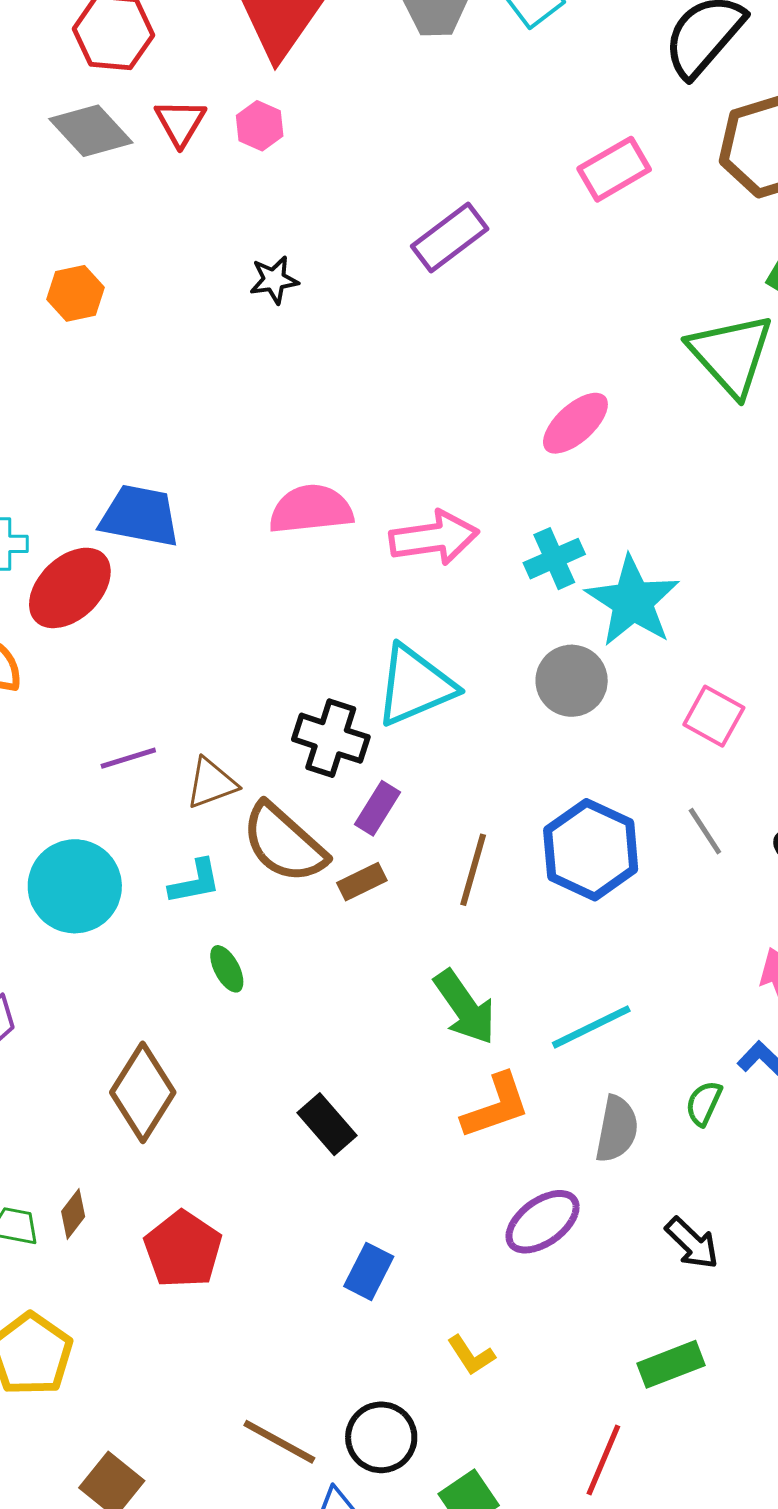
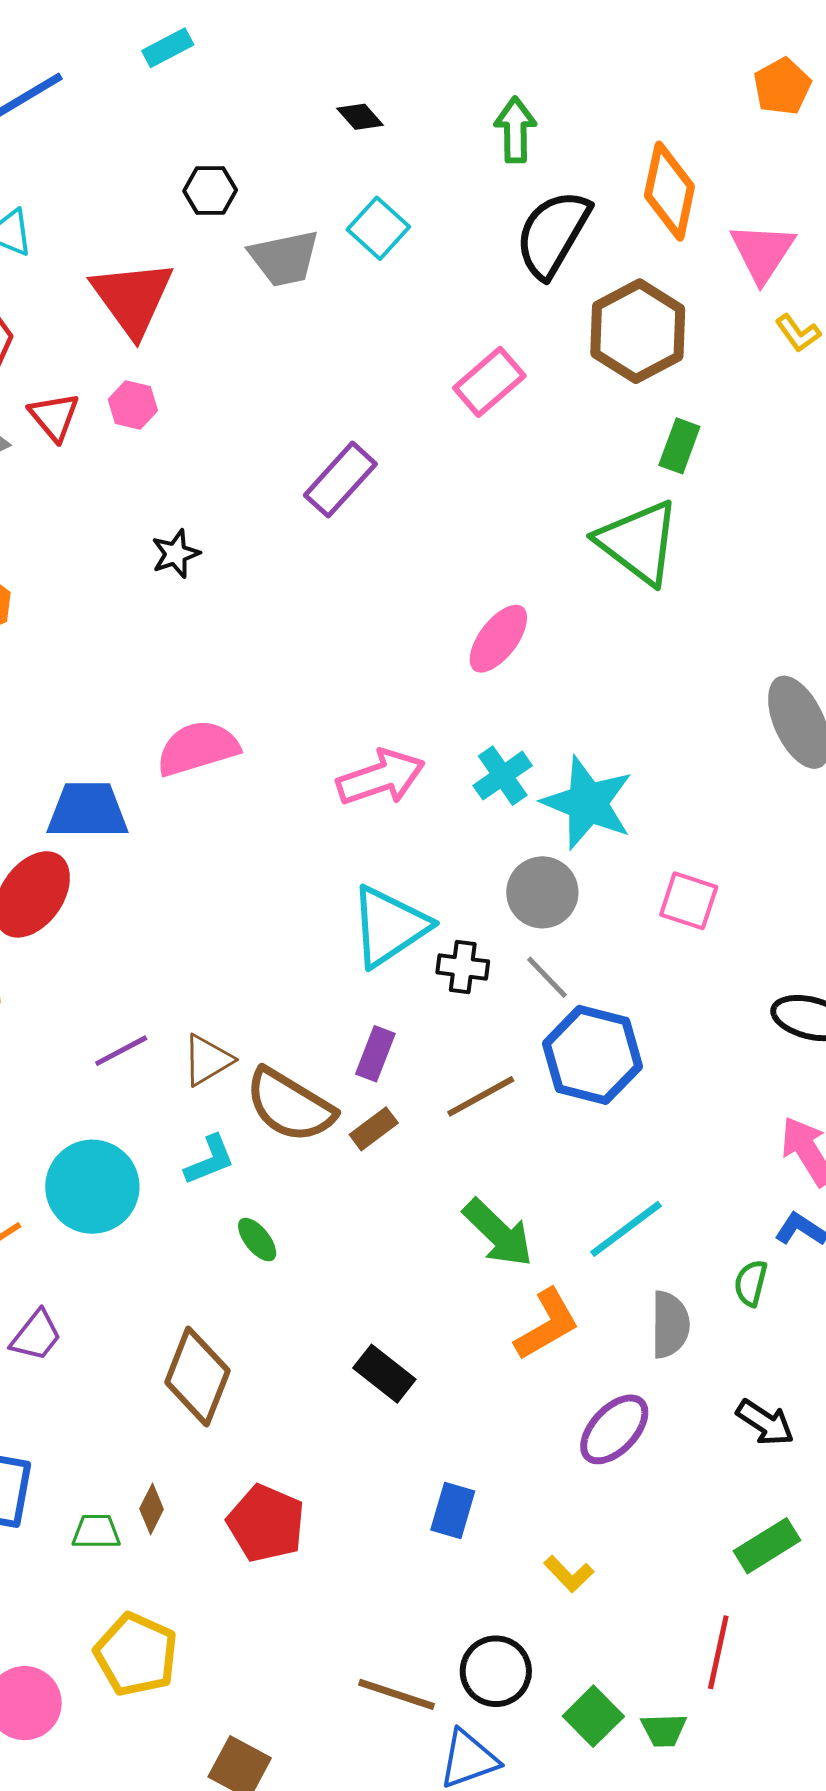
pink semicircle: (311, 509) -> (198, 748), moved
black cross: (331, 738) -> (463, 967), moved, size x0.7
gray line: (705, 831) -> (547, 977), moved
brown line: (473, 870) -> (481, 1096), turned 56

